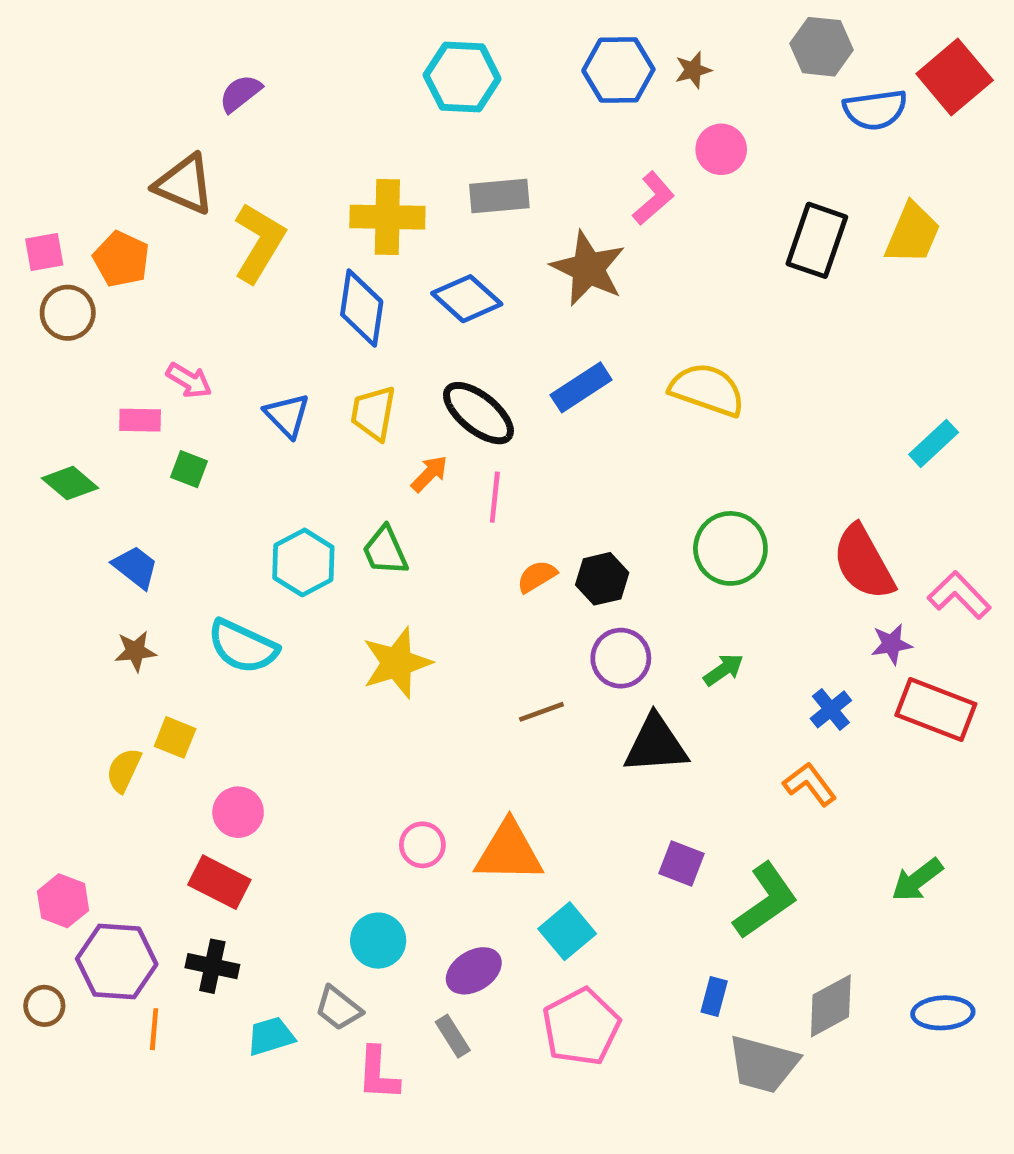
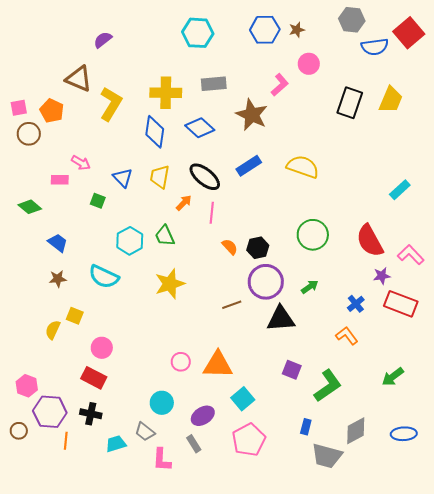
green square: (189, 469) -> (98, 201), moved
orange semicircle: (537, 576) -> (230, 247), turned 78
purple circle: (621, 658) -> (266, 282), size x1.4

